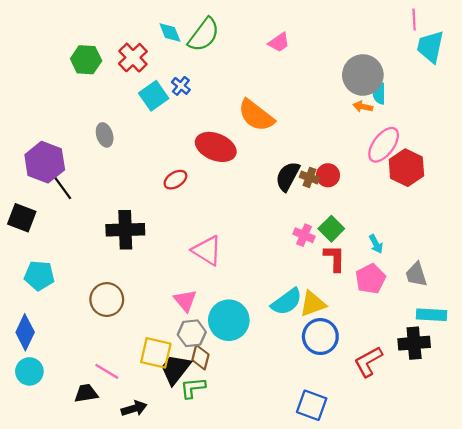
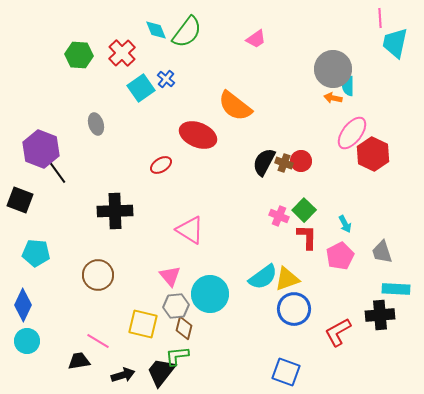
black trapezoid: (175, 369) -> (161, 372), moved

